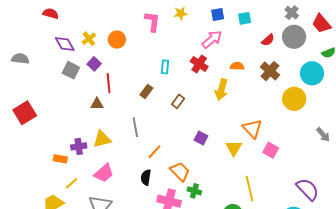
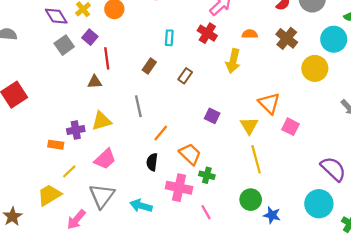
gray square: (71, 70) -> (64, 45), turned 30
yellow line: (250, 189) -> (256, 159), moved

